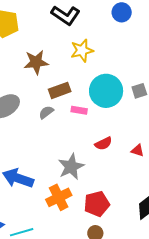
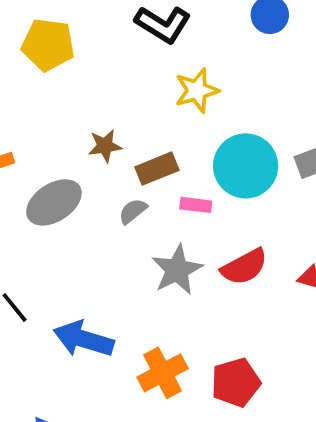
brown star: (36, 62) -> (105, 146), moved, size x0.7
red semicircle: (103, 144) -> (244, 267), size x1.4
gray star: (71, 167) -> (177, 270), moved

